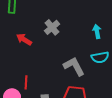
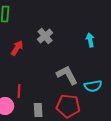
red arrow: (24, 39) -> (17, 48), turned 91
cyan semicircle: (100, 57) -> (93, 86), moved

